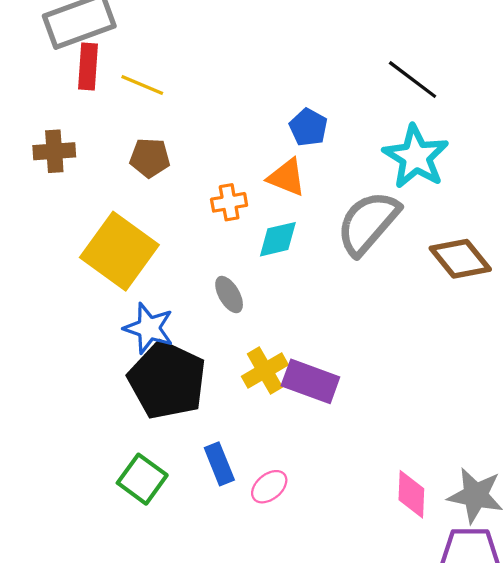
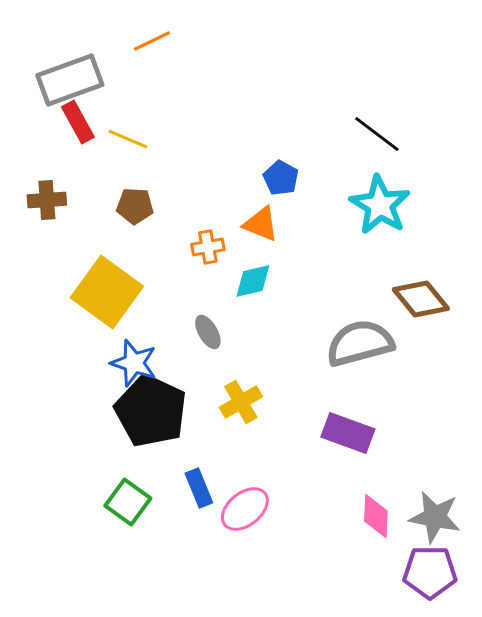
red rectangle: (88, 67) -> (78, 122), turned -33
gray semicircle: (368, 223) -> (360, 343), moved, turned 34
purple rectangle: (310, 381) -> (348, 433), moved
pink ellipse: (269, 487) -> (245, 509), size x1.4

